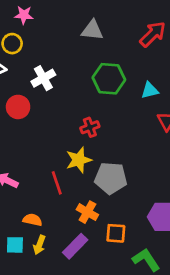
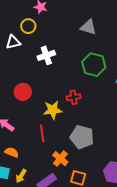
red circle: (18, 107) -> (23, 92), moved
yellow star: (79, 160) -> (53, 110), moved
orange semicircle: (32, 220) -> (12, 152), moved

